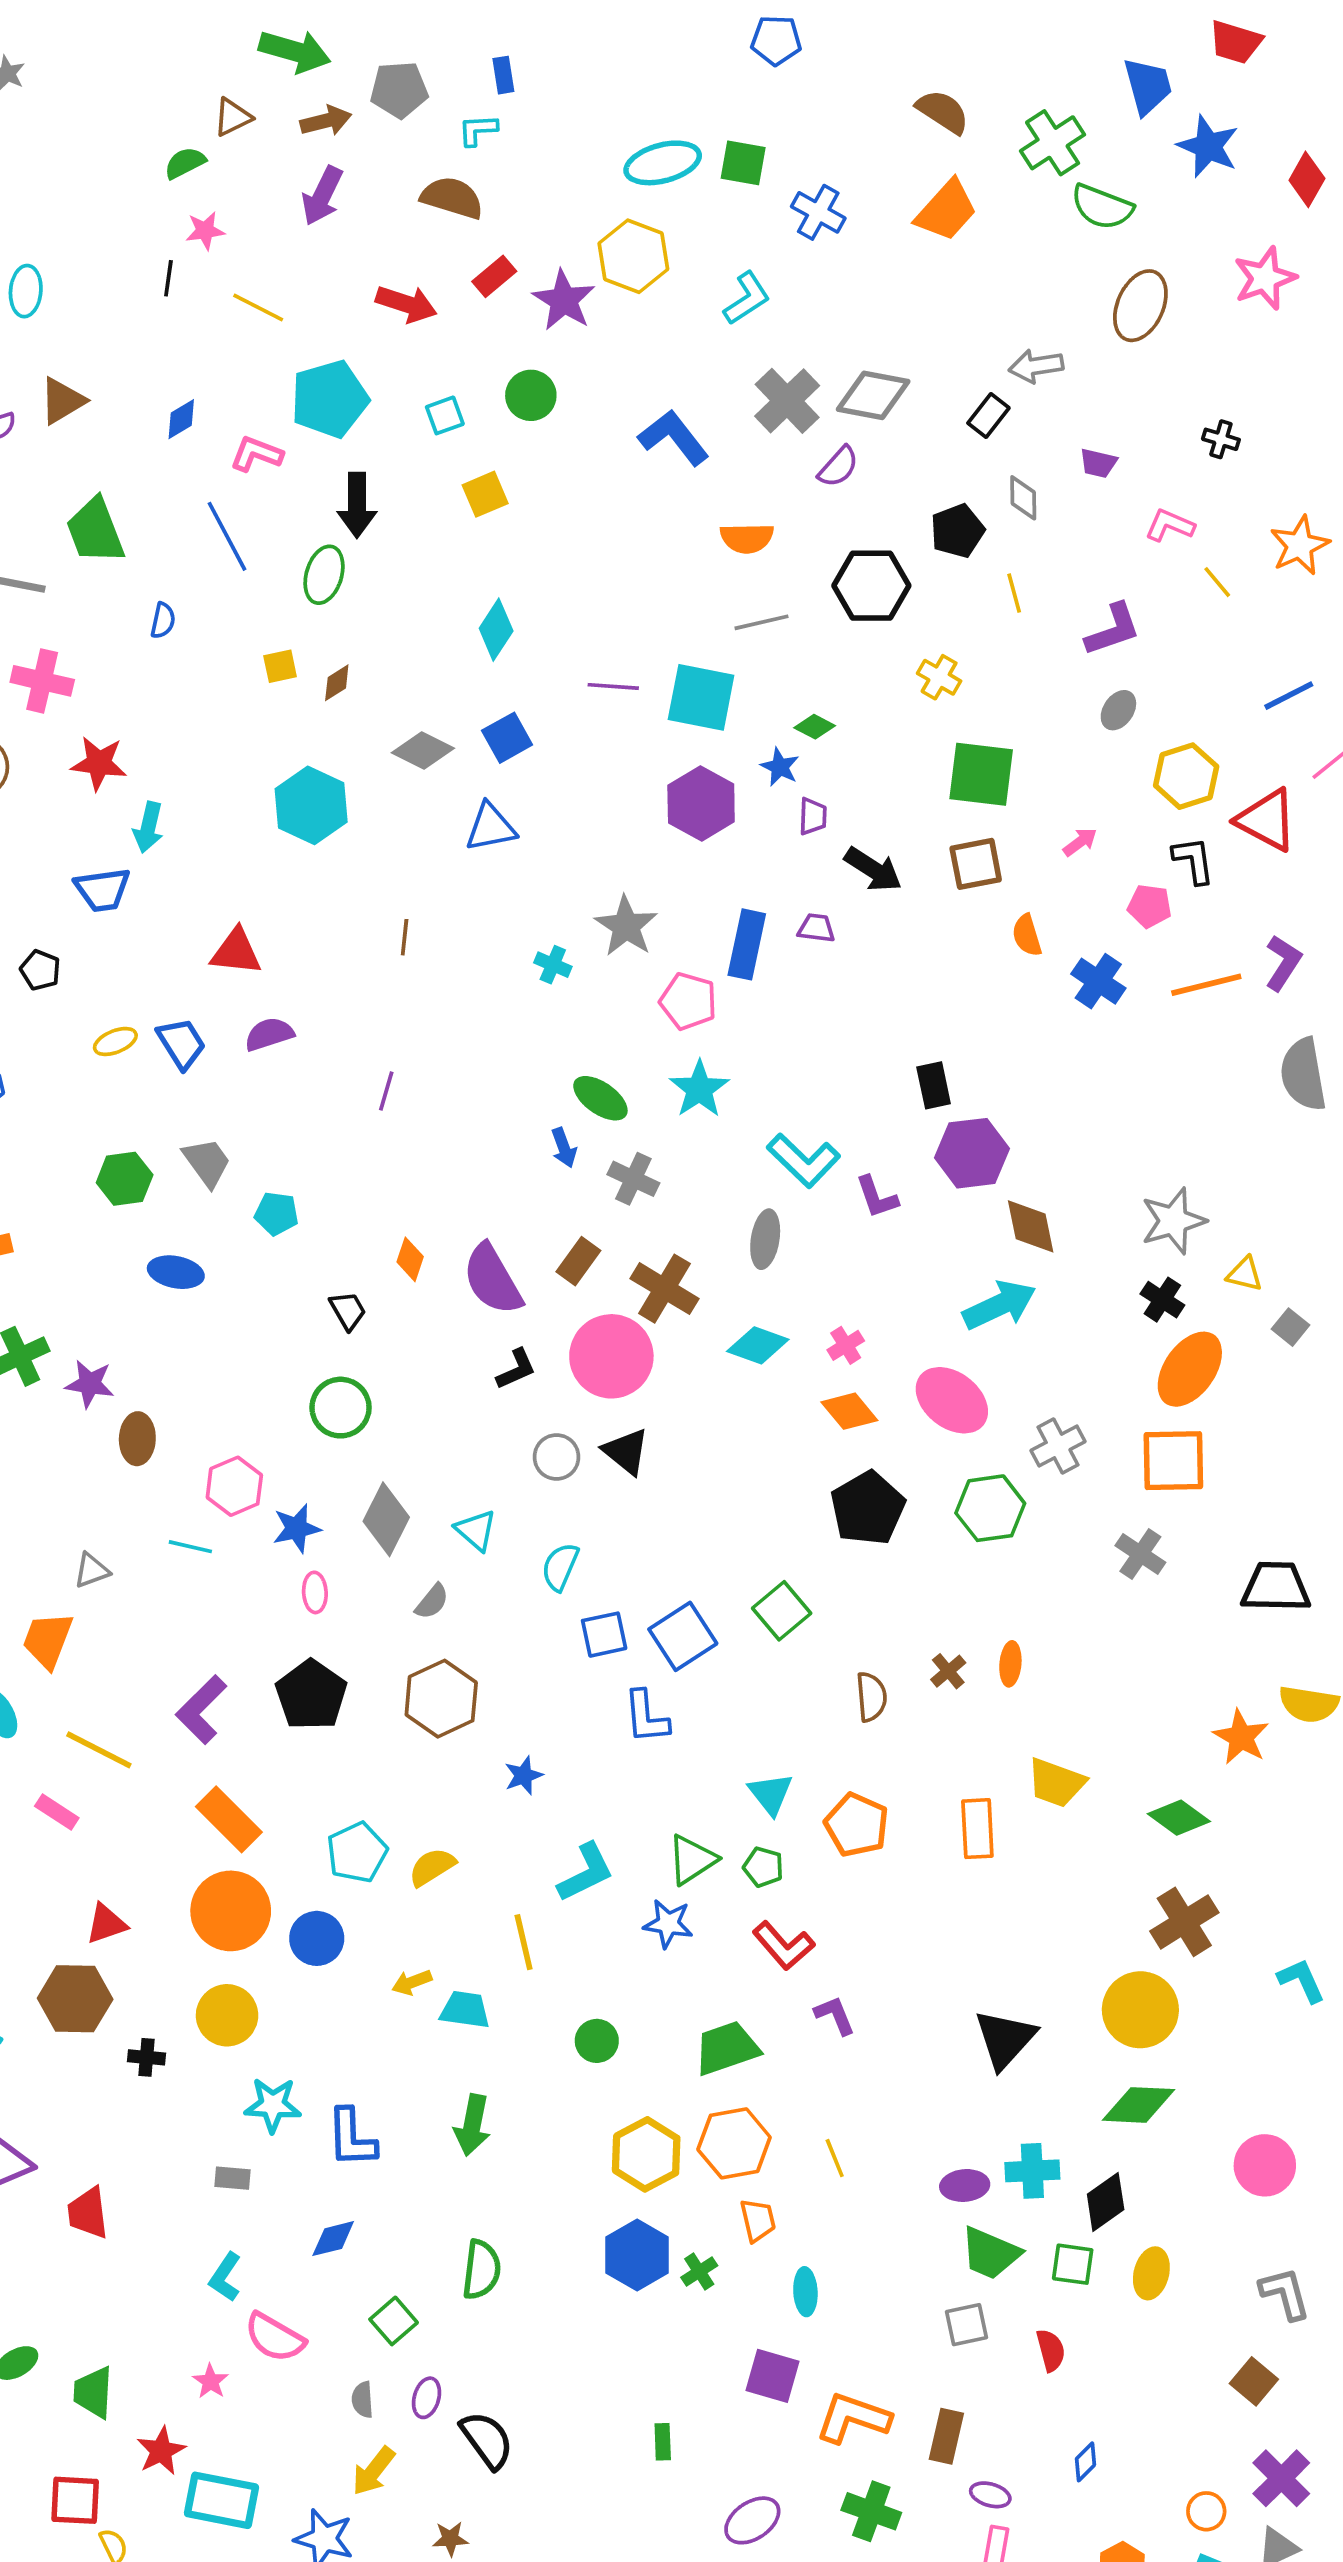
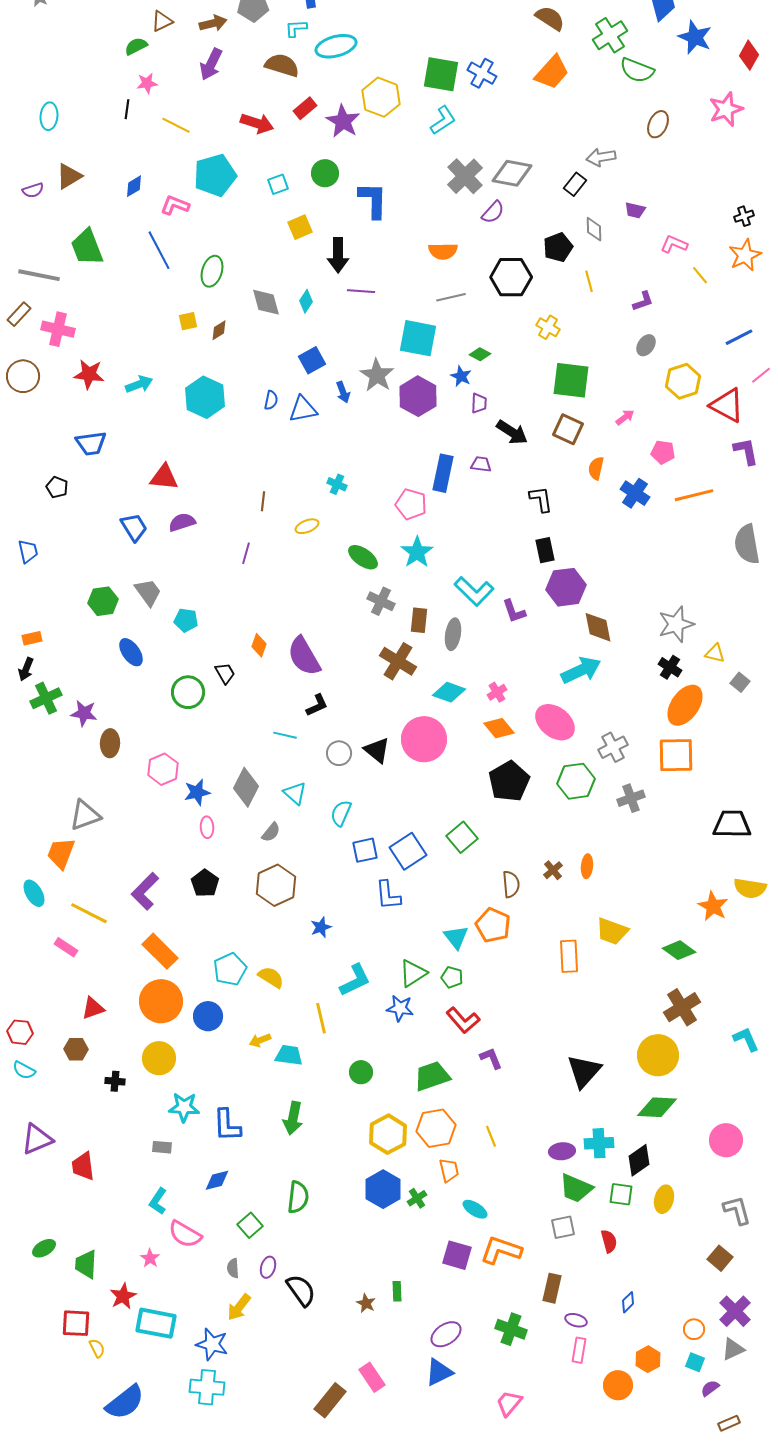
cyan ellipse: (663, 163) -> (336, 46), moved
green square: (743, 163) -> (441, 74), moved, size x1.4
brown ellipse: (1140, 306) -> (658, 124), size x0.7
blue L-shape: (674, 437) -> (373, 200), moved, turned 39
black cross: (1221, 439) -> (744, 216), moved, turned -36
black arrow: (357, 505) -> (338, 255), moved
blue semicircle: (163, 621) -> (271, 400), moved
cyan diamond: (496, 630) -> (306, 301), size x0.7
purple L-shape: (1113, 630) -> (643, 301), size x0.7
purple line: (613, 686) -> (361, 291), moved
gray diamond: (423, 750) -> (266, 302), moved, turned 48
cyan arrow: (148, 827) -> (139, 384), moved, turned -124
black L-shape: (1193, 860) -> (541, 499), moved
brown square: (976, 864) -> (568, 429), turned 36
gray star: (626, 926) -> (377, 375), moved
orange semicircle: (1027, 935) -> (596, 468), turned 30
brown line: (405, 937) -> (263, 501), moved
purple L-shape: (1283, 963) -> (746, 451), moved, turned -44
yellow ellipse: (115, 1041) -> (307, 526), moved
blue arrow: (564, 1148) -> (343, 392), moved
brown rectangle: (578, 1261) -> (419, 620), moved, turned -30
blue ellipse: (176, 1272) -> (131, 652), turned 44
pink circle: (611, 1356) -> (424, 739), moved
green circle: (341, 1408) -> (188, 692), moved
cyan line: (190, 1547) -> (285, 735), moved
gray cross: (1140, 1554) -> (631, 798), moved, turned 36
gray triangle: (92, 1570) -> (85, 815), size x1.6
black pentagon: (311, 1695) -> (205, 883), size x0.7
orange pentagon: (857, 1825) -> (493, 925), moved
yellow semicircle: (432, 1867) -> (271, 977), turned 64
brown hexagon: (75, 1999) -> (76, 1049), size x0.6
cyan ellipse: (805, 2292) -> (475, 1209), turned -55
orange L-shape: (853, 2418) -> (501, 1250), moved
brown star: (450, 2539) -> (366, 1303), moved, turned 30

